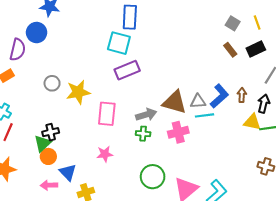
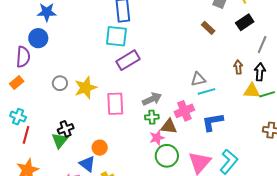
brown rectangle: (230, 50) -> (208, 28), moved
blue L-shape: (219, 96) -> (213, 122), moved, turned -140
brown triangle: (174, 102) -> (169, 126), moved, size x0.7
pink star: (105, 154) -> (157, 138), moved
orange circle: (48, 156) -> (100, 148), moved

